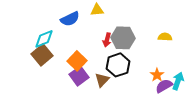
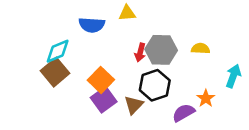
blue semicircle: (70, 19) -> (92, 25), turned 30
yellow semicircle: (165, 37) -> (201, 49), moved
cyan arrow: (178, 81) -> (233, 76), moved
purple semicircle: (164, 86) -> (183, 113), moved

